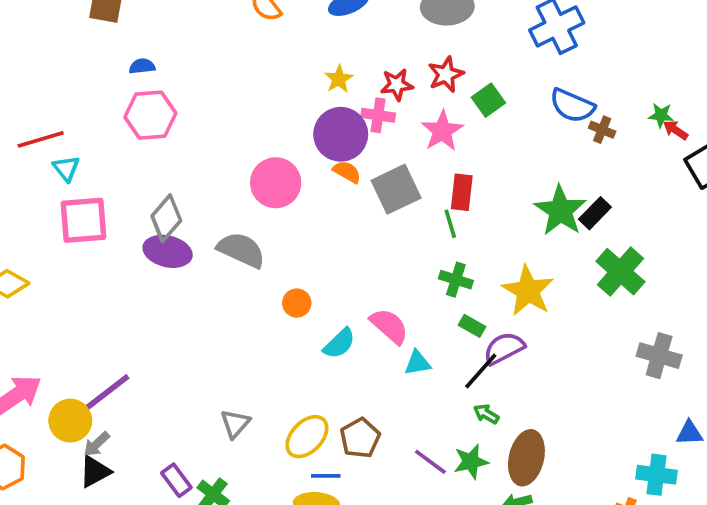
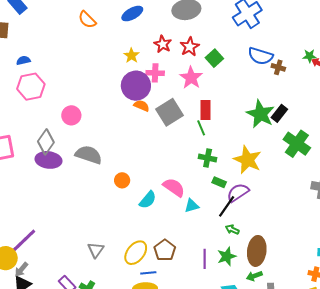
red star: (397, 85) -> (163, 44), moved, turned -30
pink circle: (276, 183) -> (71, 115), moved, size x0.7
purple line: (430, 462) -> (205, 259), turned 60

